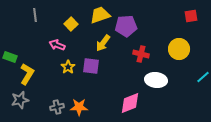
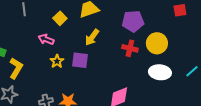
purple pentagon: (126, 26) -> (133, 21), moved
yellow circle: (179, 49) -> (157, 43), moved
white ellipse: (156, 80) -> (160, 72), moved

